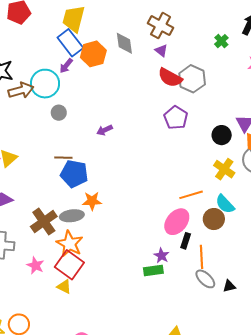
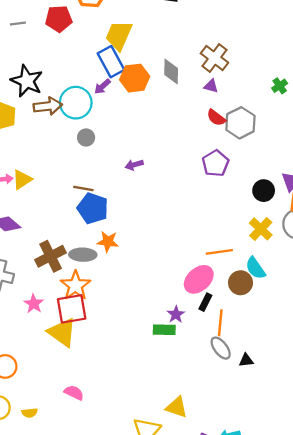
purple triangle: (161, 51) -> (211, 86), turned -32
red semicircle: (170, 78) -> (216, 118), size x0.7
red square: (69, 265) -> (72, 309), turned 36
yellow triangle: (64, 287) -> (62, 332), size x1.8

